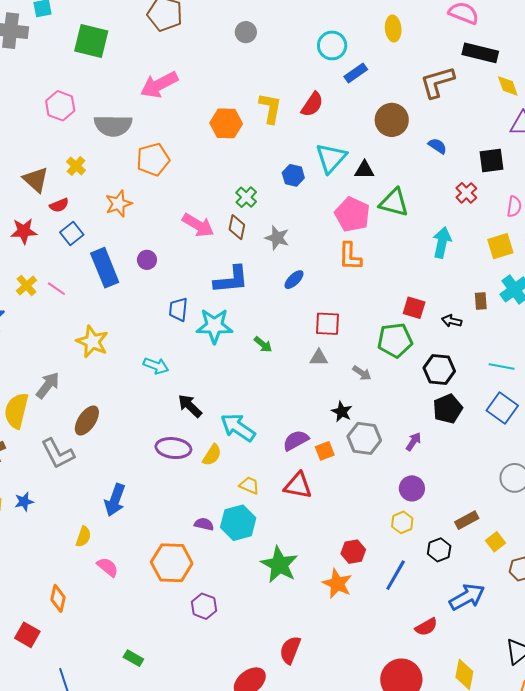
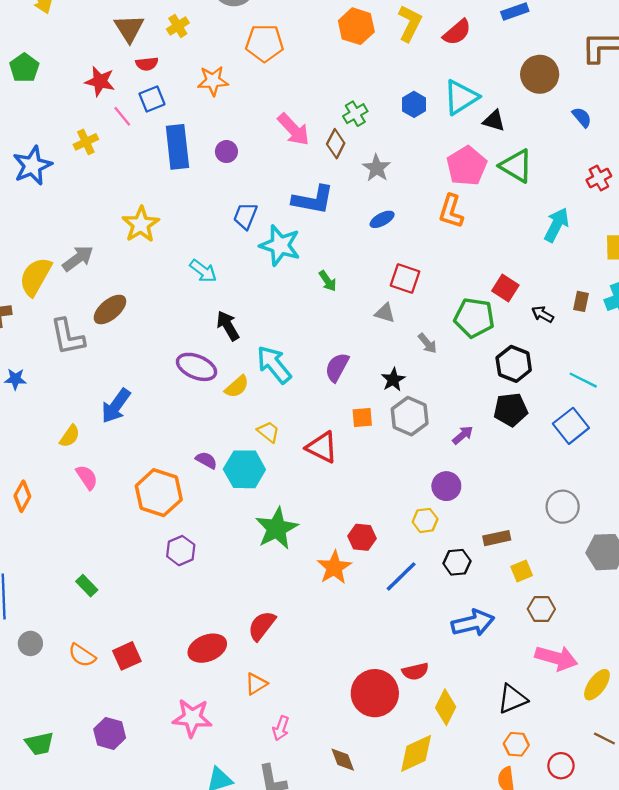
pink line: (56, 289) -> (122, 116), moved
purple semicircle: (296, 440) -> (337, 367), moved, turned -48
red semicircle: (426, 627) -> (415, 671), moved

